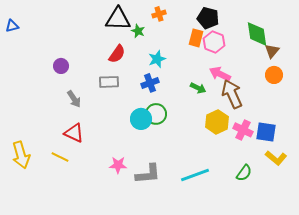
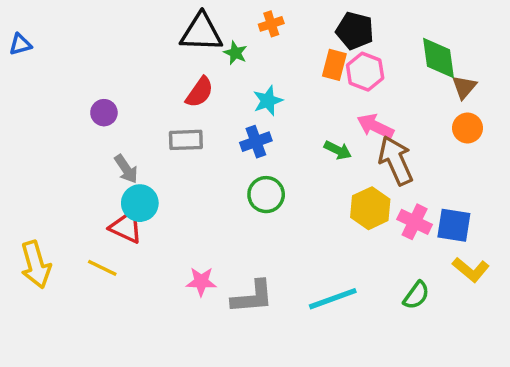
cyan circle: (141, 119) -> (140, 203), moved

